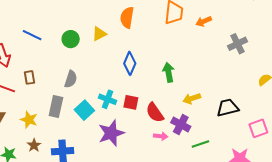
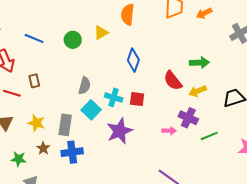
green arrow: (169, 72) -> (199, 63), moved, turned 102
gray semicircle: (71, 79) -> (85, 86), moved
gray rectangle: (56, 106) -> (65, 125), moved
red semicircle: (155, 113) -> (173, 81), moved

